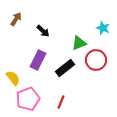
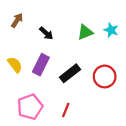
green triangle: (79, 43) -> (85, 32), moved
red circle: (96, 60) -> (105, 77), moved
yellow semicircle: (13, 78) -> (15, 65), moved

